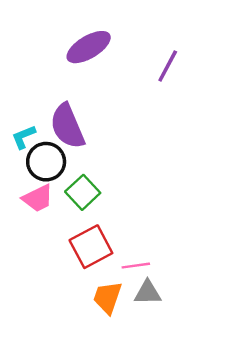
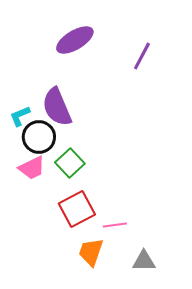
gray triangle: (148, 293) -> (144, 261), moved

